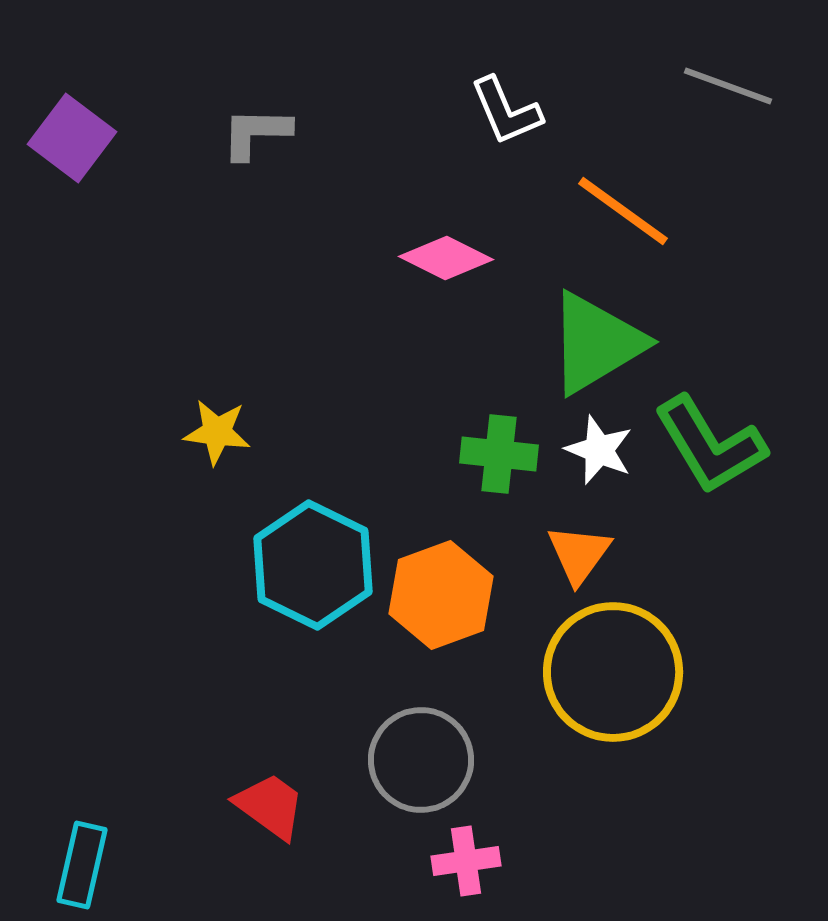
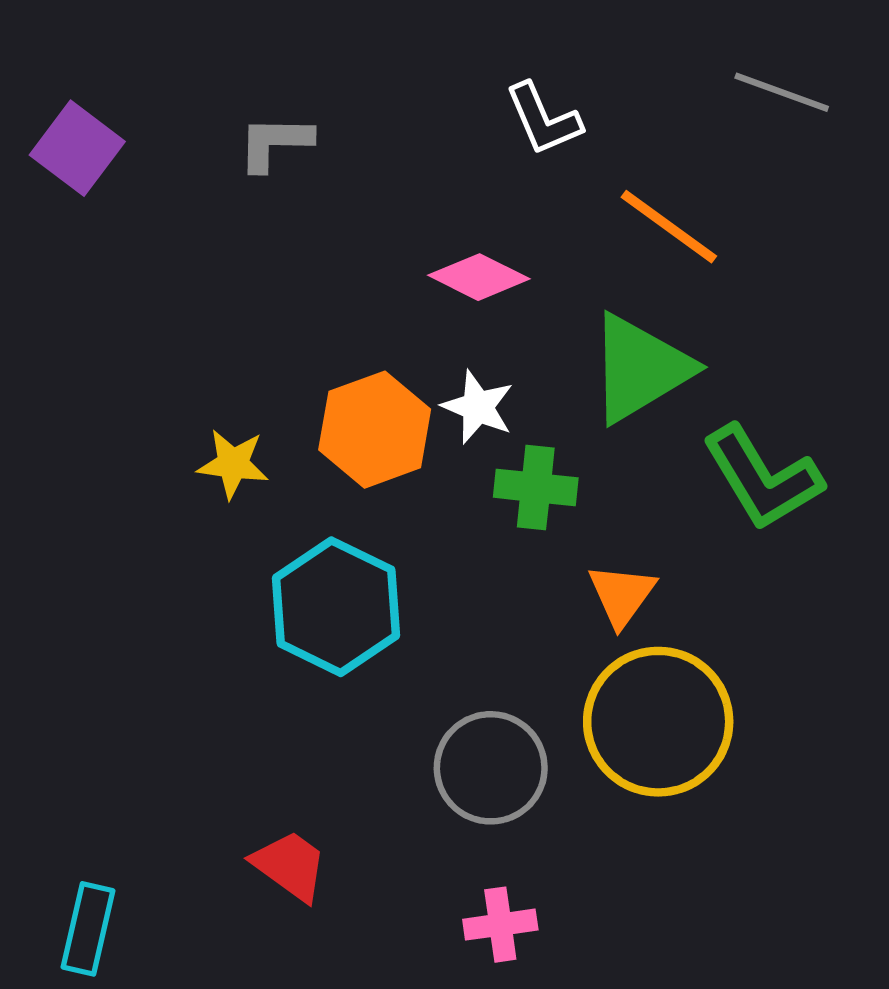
white star: (599, 450) -> (478, 407), moved
orange hexagon: (441, 595) -> (375, 430), moved
gray circle: (421, 760) -> (491, 768), moved

